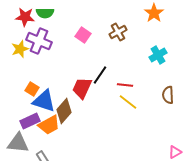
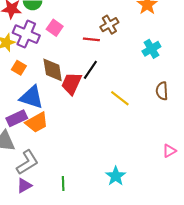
pink square: (83, 35) -> (55, 28), moved
red line: (125, 85) -> (91, 39), moved
orange square: (32, 89) -> (19, 68), moved
brown diamond: (64, 111) -> (53, 70), moved, turned -50

